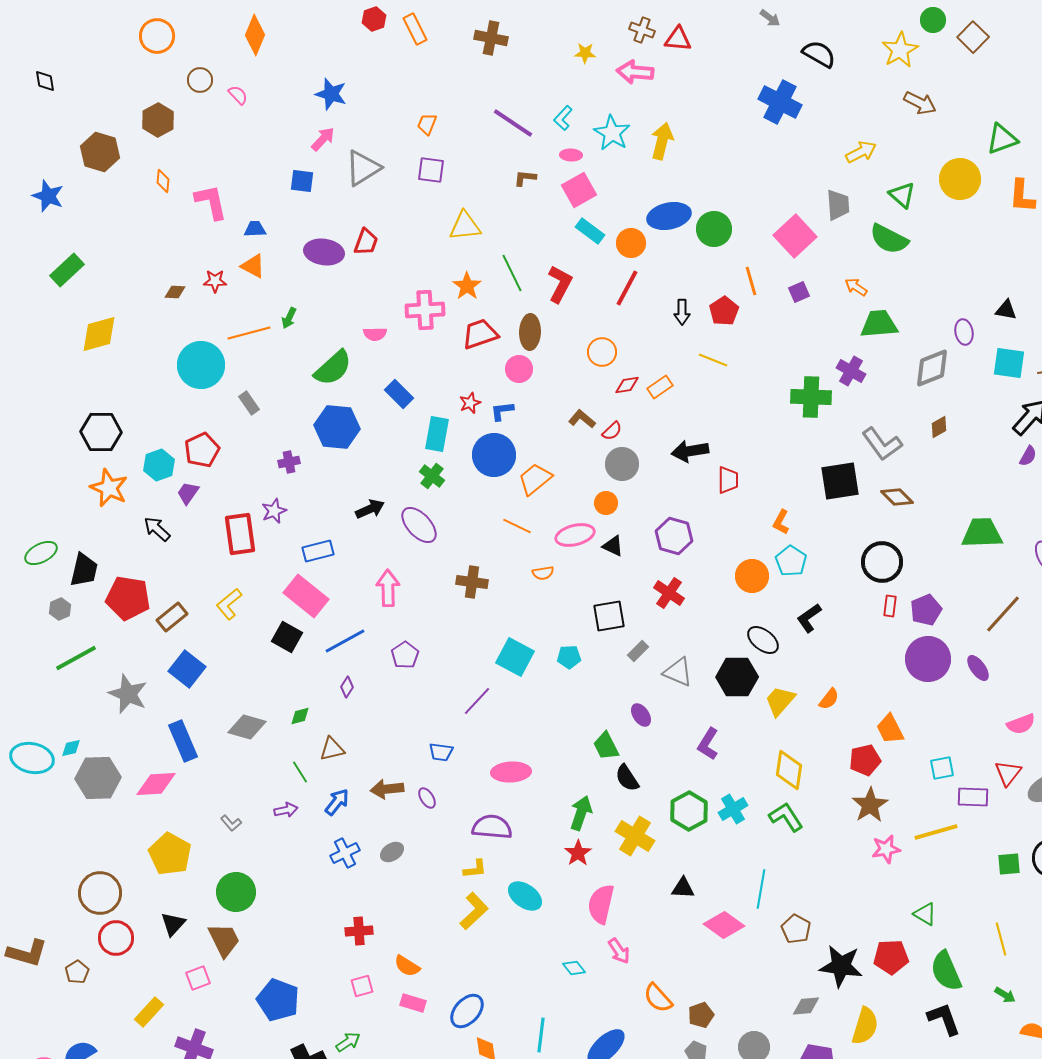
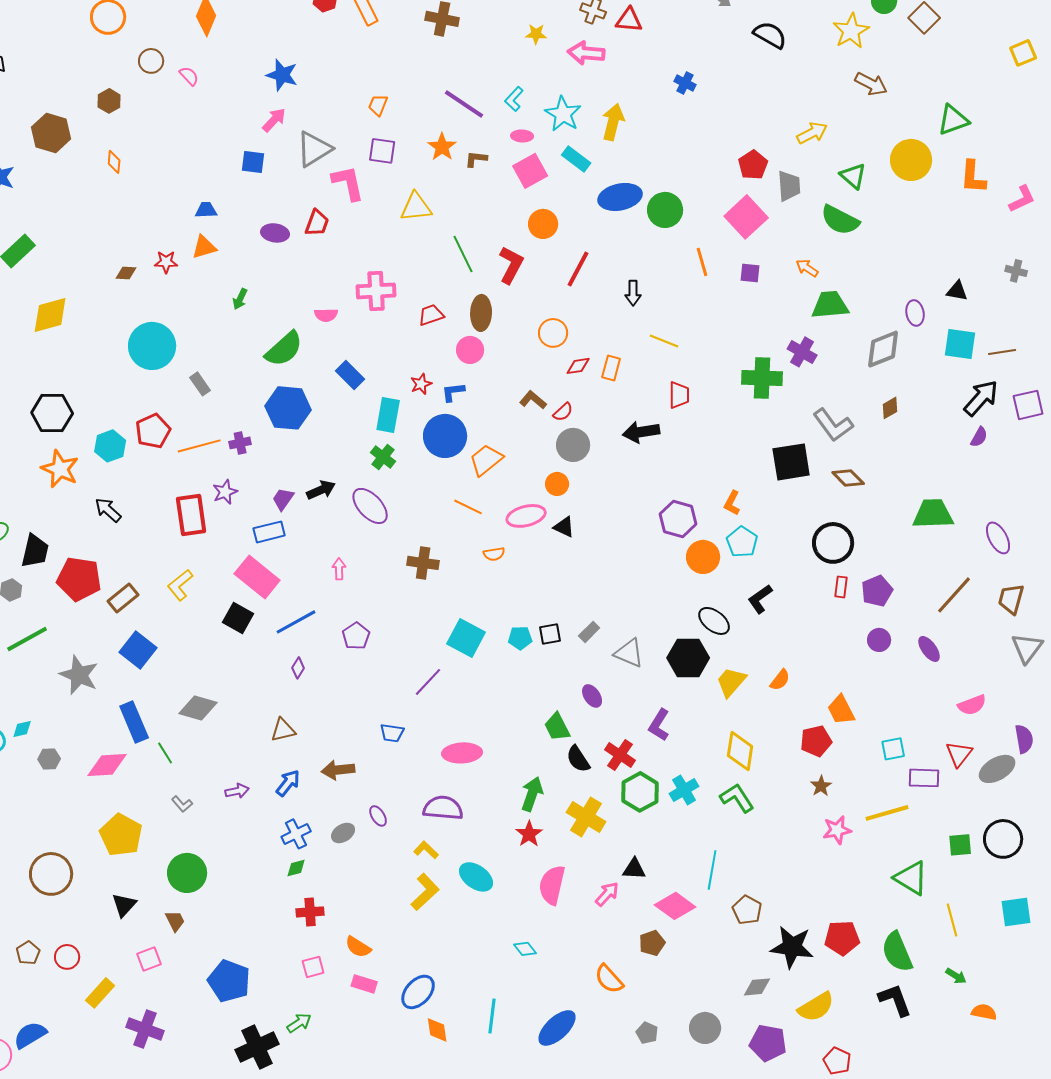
blue cross: (780, 102) -> (685, 83), moved, size x0.5
brown hexagon: (158, 120) -> (109, 101), size x0.7
pink L-shape: (211, 202) -> (348, 183), moved
cyan rectangle: (590, 231) -> (576, 159), moved
orange circle: (631, 243) -> (543, 224), moved
purple ellipse: (324, 252) -> (275, 233), size x0.7
orange triangle: (253, 266) -> (204, 247), turned -44
orange star: (467, 286) -> (442, 147), moved
purple square: (799, 292) -> (750, 273), turned 30
red pentagon: (724, 311) -> (753, 165), moved
orange line: (249, 333) -> (199, 446), moved
red trapezoid: (480, 334) -> (431, 315), size x0.7
orange rectangle: (660, 387) -> (611, 368), turned -40
red trapezoid: (728, 480) -> (679, 395), moved
purple trapezoid: (188, 493) -> (283, 499), moved
purple hexagon: (674, 536) -> (678, 519), moved
pink arrow: (388, 588) -> (339, 569), size x0.6
red cross: (669, 593) -> (620, 755), moved
black square: (609, 616) -> (550, 634), moved, size x0.7
purple circle: (928, 659) -> (879, 640), size x0.5
green diamond: (300, 716) -> (296, 868), moved
green line: (300, 772) -> (165, 753), moved
gray hexagon: (98, 778) -> (49, 759), size x0.5
purple ellipse: (427, 798) -> (378, 816), moved
brown star: (870, 805) -> (821, 786), size x0.6
yellow L-shape: (475, 869) -> (426, 850), turned -130
green triangle: (925, 914) -> (911, 878), moved, size x1.5
red circle: (116, 938) -> (67, 957), moved, size x0.7
brown trapezoid: (224, 940) -> (175, 921), size x0.6
pink arrow: (619, 951) -> (607, 894), moved, turned -104
brown pentagon: (701, 1015) -> (652, 943), moved
yellow semicircle: (865, 1026) -> (816, 1007), turned 42

